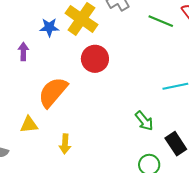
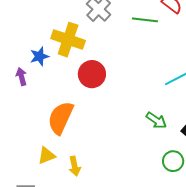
purple arrow: (23, 51) -> (21, 77), moved
yellow arrow: (65, 144) -> (75, 166), moved

